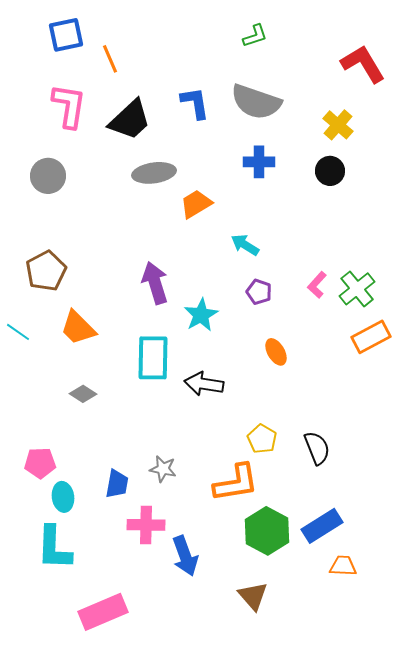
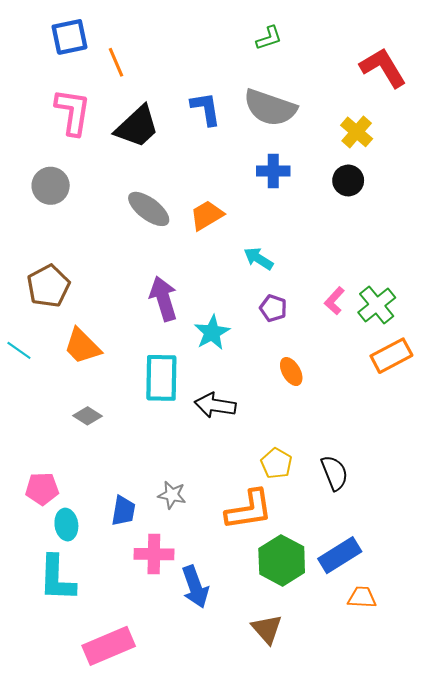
gray ellipse: (154, 173) -> (149, 209), moved, turned 45

